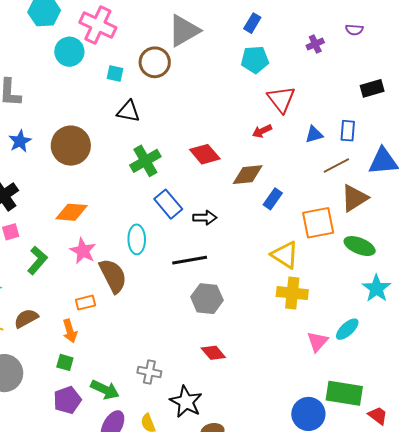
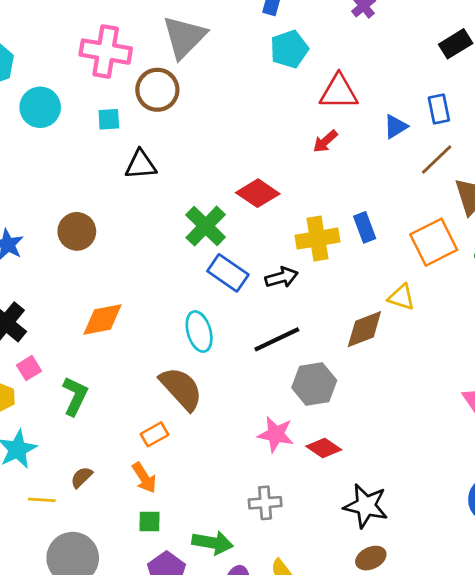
pink cross: (98, 25) -> (106, 52), moved
red triangle: (281, 99) -> (339, 92), turned -36
brown circle: (71, 146) -> (77, 231), size x0.7
green cross: (145, 161) -> (206, 226), moved
brown diamond: (248, 175) -> (364, 329), moved
blue rectangle: (273, 199) -> (365, 227), turned -40
pink star: (83, 251) -> (276, 434), moved
yellow triangle: (285, 255) -> (402, 297), size x0.7
yellow cross: (292, 293) -> (318, 239), moved
brown semicircle: (26, 318) -> (82, 477), size x0.7
red diamond: (213, 353) -> (324, 448), moved
black star: (186, 402) -> (366, 506), moved

